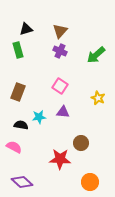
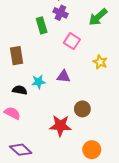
green rectangle: (18, 50) -> (42, 25), moved
pink square: (60, 86) -> (72, 41), moved
brown rectangle: (18, 92) -> (17, 56), turned -30

